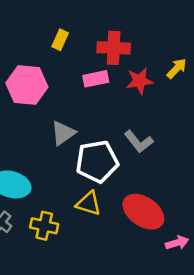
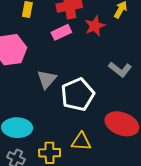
gray L-shape: (139, 142) -> (120, 69), moved
yellow triangle: (89, 203) -> (81, 142), moved

